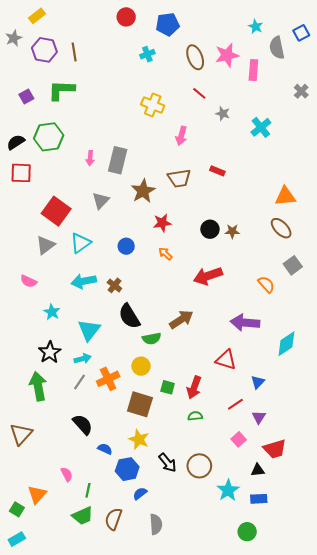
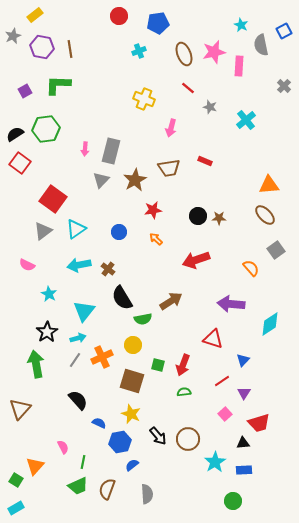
red square: (21, 173) -> (20, 163), turned 35
gray triangle: (101, 201) -> (101, 180), moved

